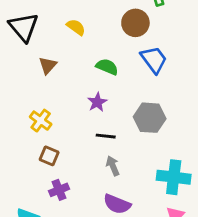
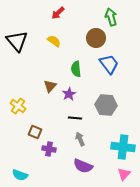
brown triangle: (48, 65) -> (50, 86), moved
green semicircle: (107, 67) -> (76, 69), turned -119
yellow cross: (41, 121) -> (18, 106), moved
purple cross: (59, 190) -> (49, 149), moved, turned 32

